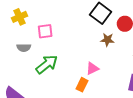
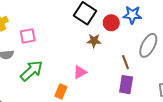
orange rectangle: (82, 85) -> (61, 91), moved

